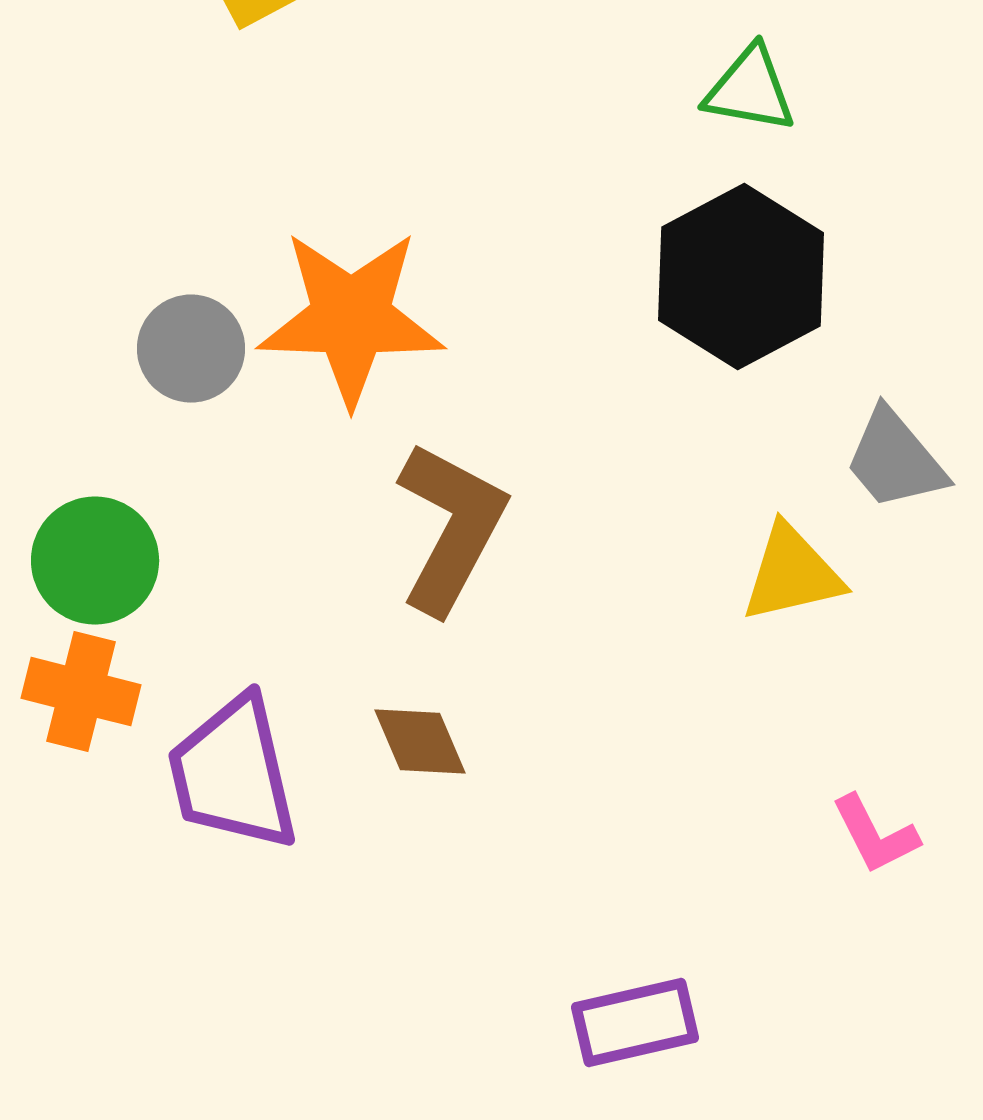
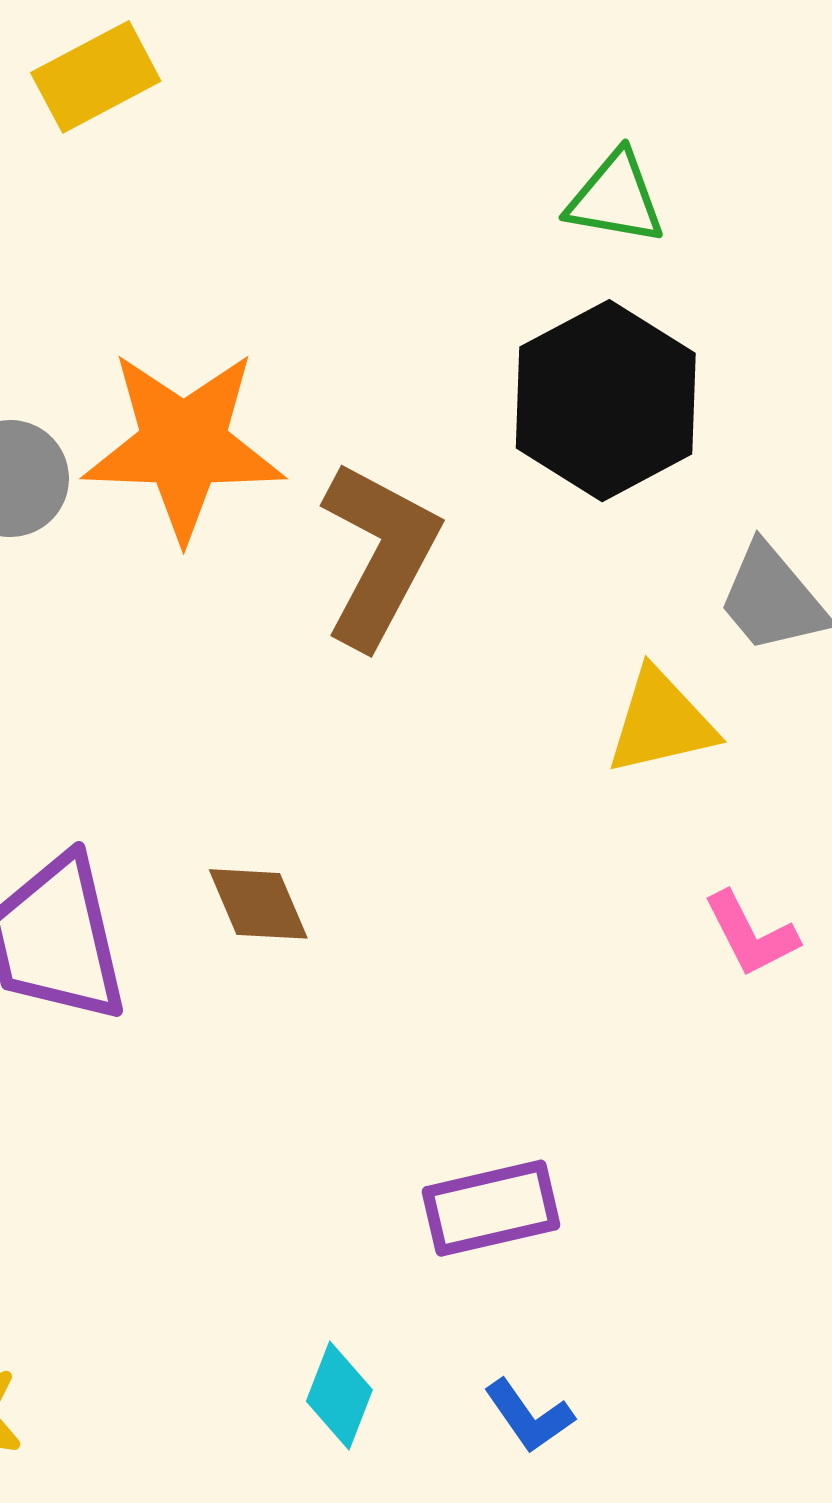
brown L-shape: (451, 528) -> (379, 554), moved
pink L-shape: (875, 835) -> (751, 934), moved

